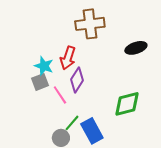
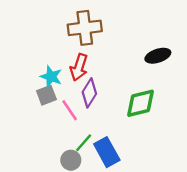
brown cross: (90, 24) -> (85, 28), moved
green diamond: (127, 104) -> (140, 103), moved

